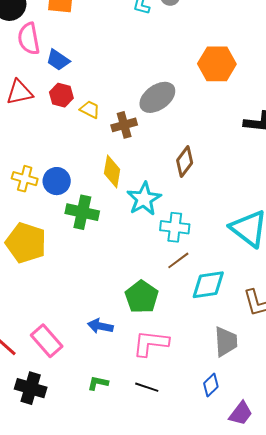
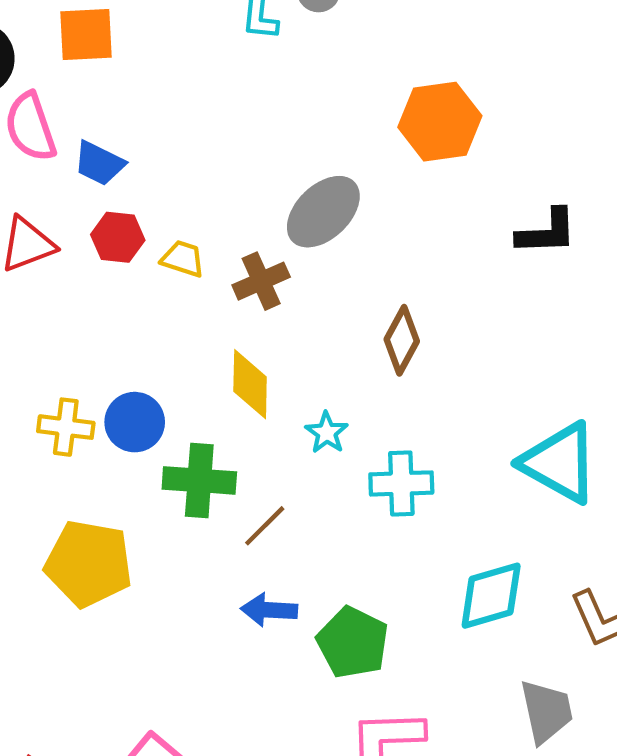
cyan star: (144, 199) -> (327, 433), size x0.6
brown line: (178, 260) -> (265, 526), moved
blue arrow: (100, 326) -> (269, 610), moved

